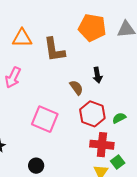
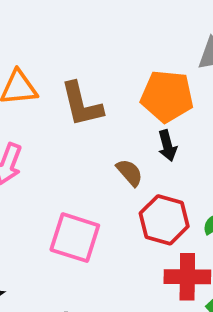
orange pentagon: (92, 28) -> (167, 96), moved

